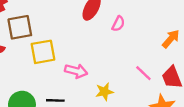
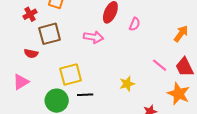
yellow square: (43, 52) -> (71, 75), moved
pink arrow: (76, 71) -> (93, 37), moved

